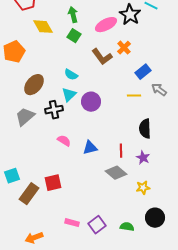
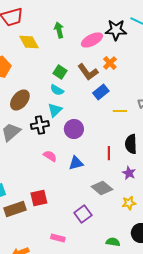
black star: (130, 15) -> (116, 30), turned -30
green square: (74, 36) -> (60, 72), moved
blue rectangle: (143, 72) -> (101, 92), moved
purple circle: (91, 102) -> (74, 129), moved
red line: (121, 151) -> (109, 153), moved
brown rectangle: (29, 194) -> (15, 209), turned 35
purple square: (97, 225) -> (83, 214), moved

